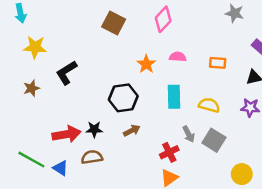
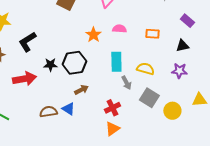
black star: (94, 129) -> (50, 65), moved
red arrow: (66, 134) -> (24, 79), moved
gray arrow: (189, 134) -> (126, 83), moved
blue triangle: (60, 168) -> (68, 109), moved
yellow circle: (242, 174) -> (172, 111), moved

